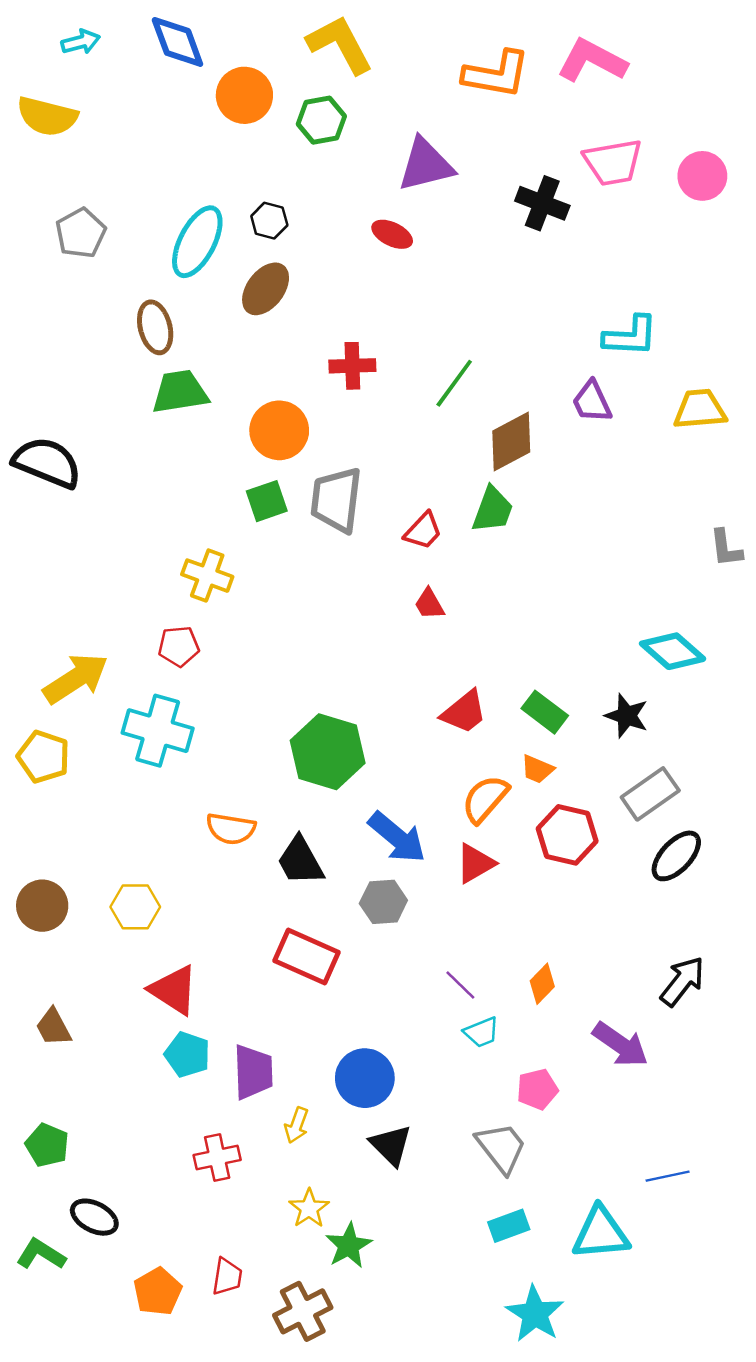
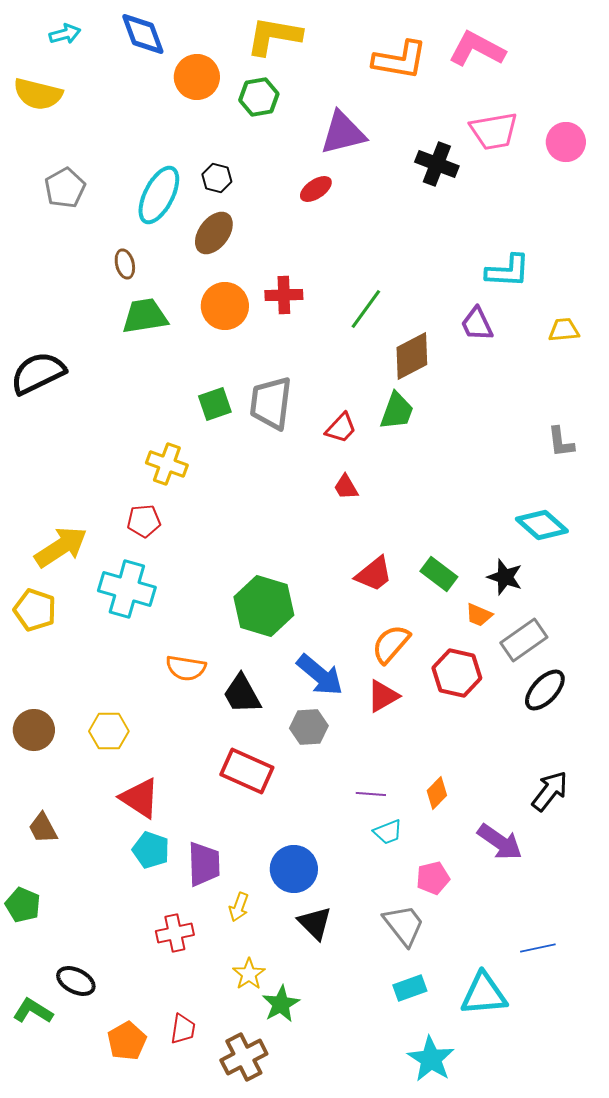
yellow L-shape: (340, 44) -> (274, 36), turned -52
red ellipse: (392, 234) -> (316, 189), turned -60
brown ellipse: (155, 327) -> (125, 264), size x0.7
yellow trapezoid: (700, 409) -> (564, 330), size x0.7
orange circle: (279, 430) -> (225, 306), moved
black semicircle: (47, 463) -> (38, 373), turned -48
gray L-shape: (726, 548) -> (561, 442), moved
orange trapezoid: (537, 769) -> (479, 615), moved
purple line: (460, 985) -> (371, 794), turned -40
green pentagon: (47, 1145) -> (23, 905), moved

